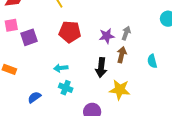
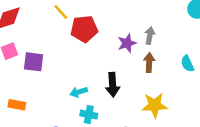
red pentagon: (70, 32) -> (84, 29), moved
purple square: (29, 37) -> (34, 62), turned 36
black arrow: (101, 68) -> (113, 85), moved

